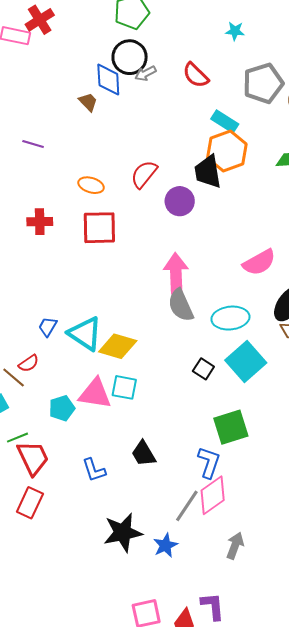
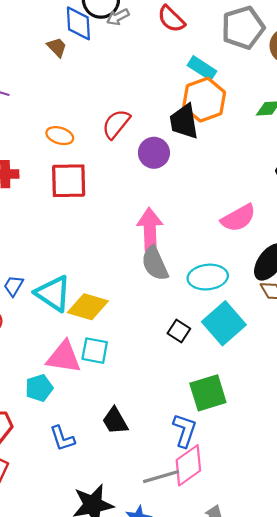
cyan pentagon: (62, 408) -> (39, 388), moved
gray line: (187, 506) -> (161, 477), turned 40

